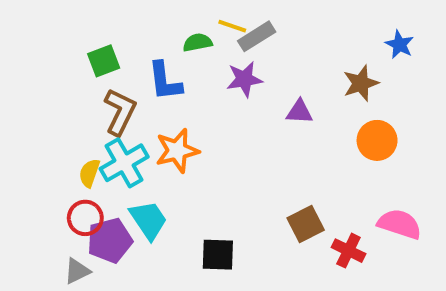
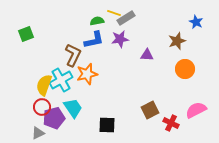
green square: (104, 61) -> (26, 34), moved
blue L-shape: (165, 81) -> (94, 40), moved, turned -95
brown L-shape: (120, 112) -> (73, 55), moved
yellow semicircle: (89, 173) -> (44, 85), size x1.5
pink semicircle: (399, 224) -> (196, 110), turned -45

